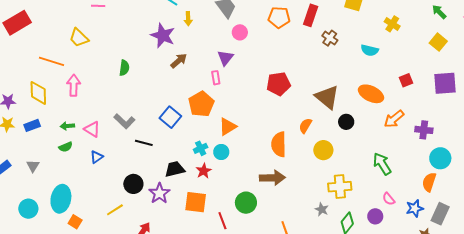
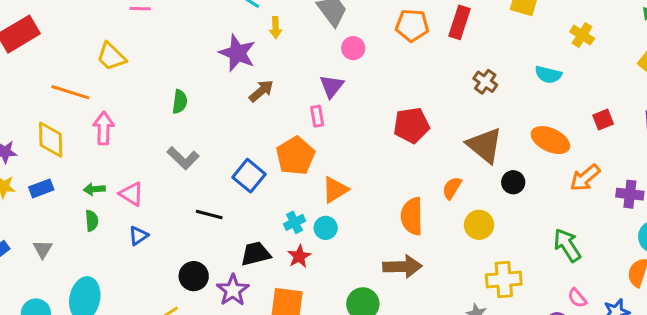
brown cross: (330, 38) -> (485, 82), moved
gray L-shape: (124, 121) -> (183, 158), moved
green semicircle: (66, 147) -> (92, 221), turned -72

